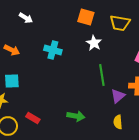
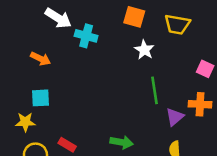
white arrow: (26, 18) -> (58, 18), size x1.5
cyan cross: (53, 50) -> (86, 36), moved

